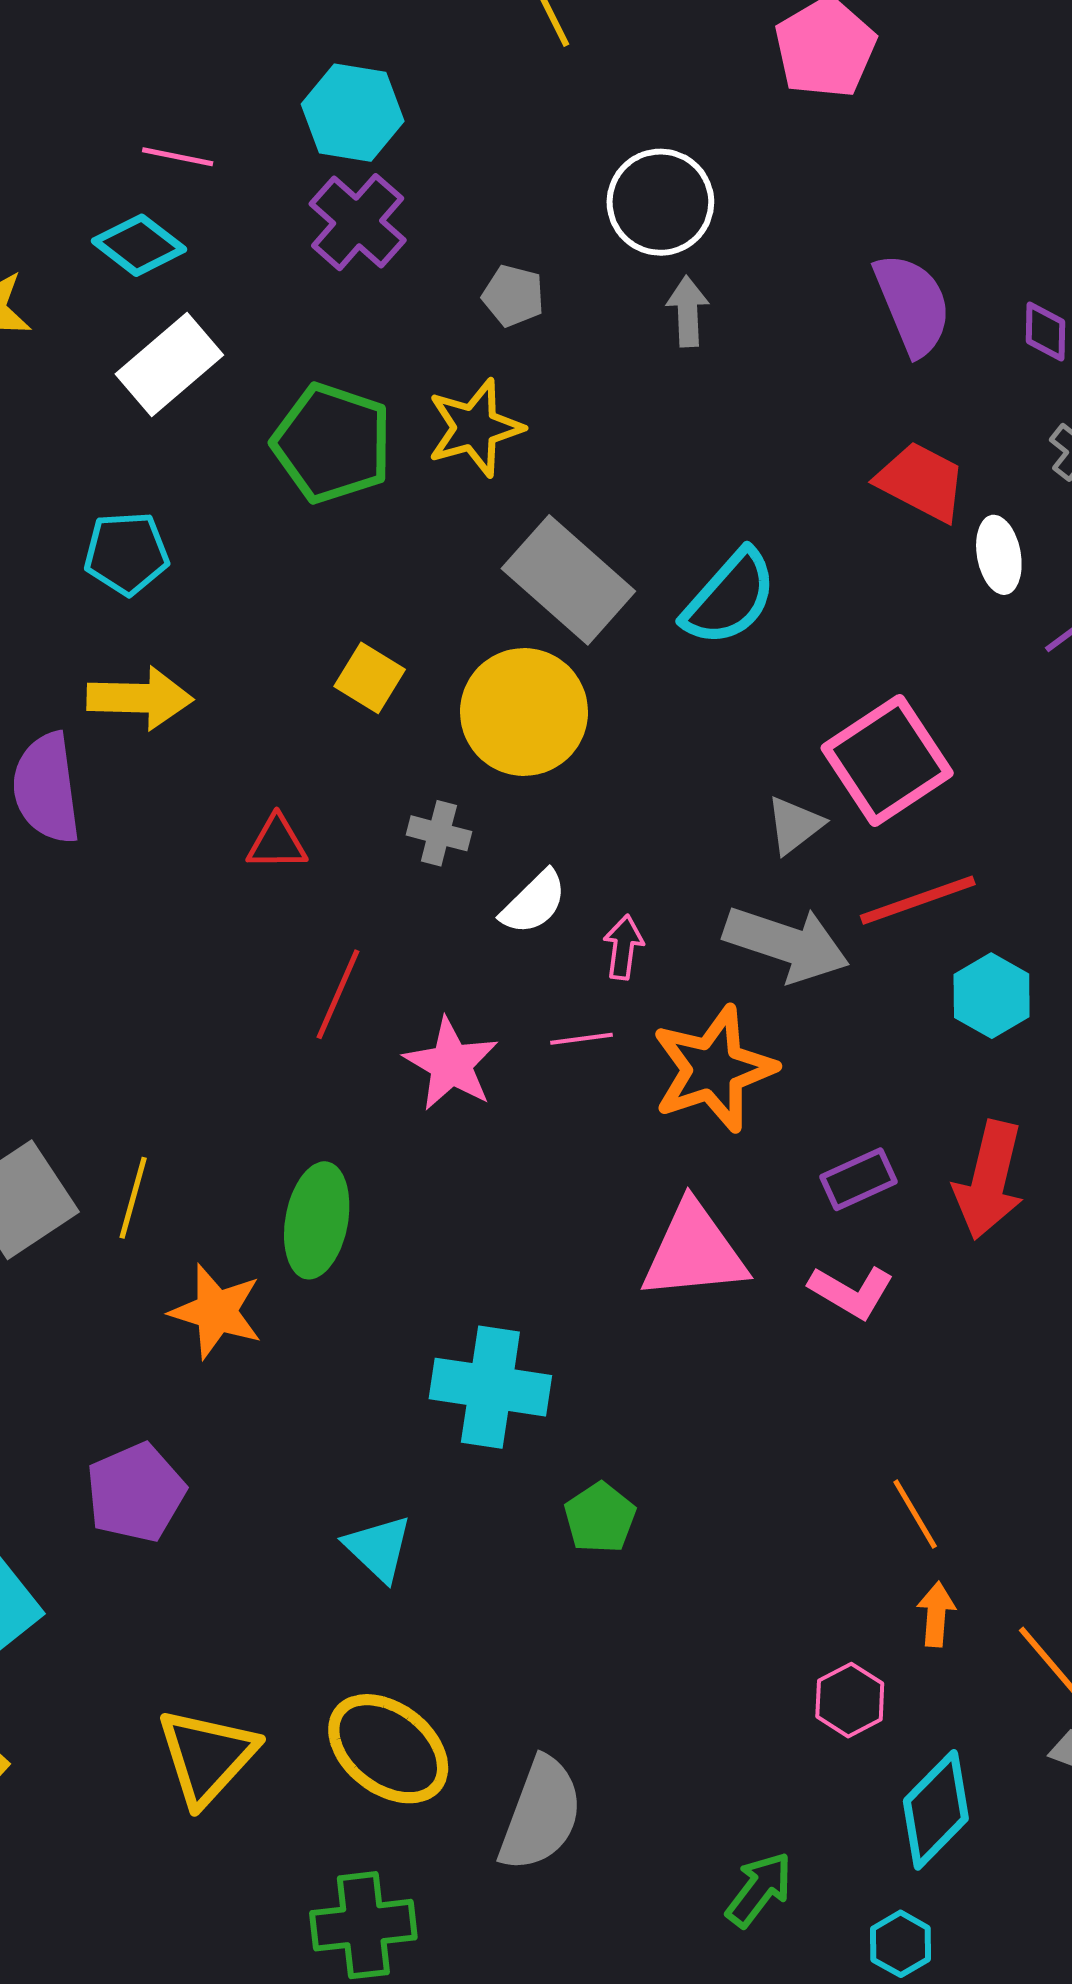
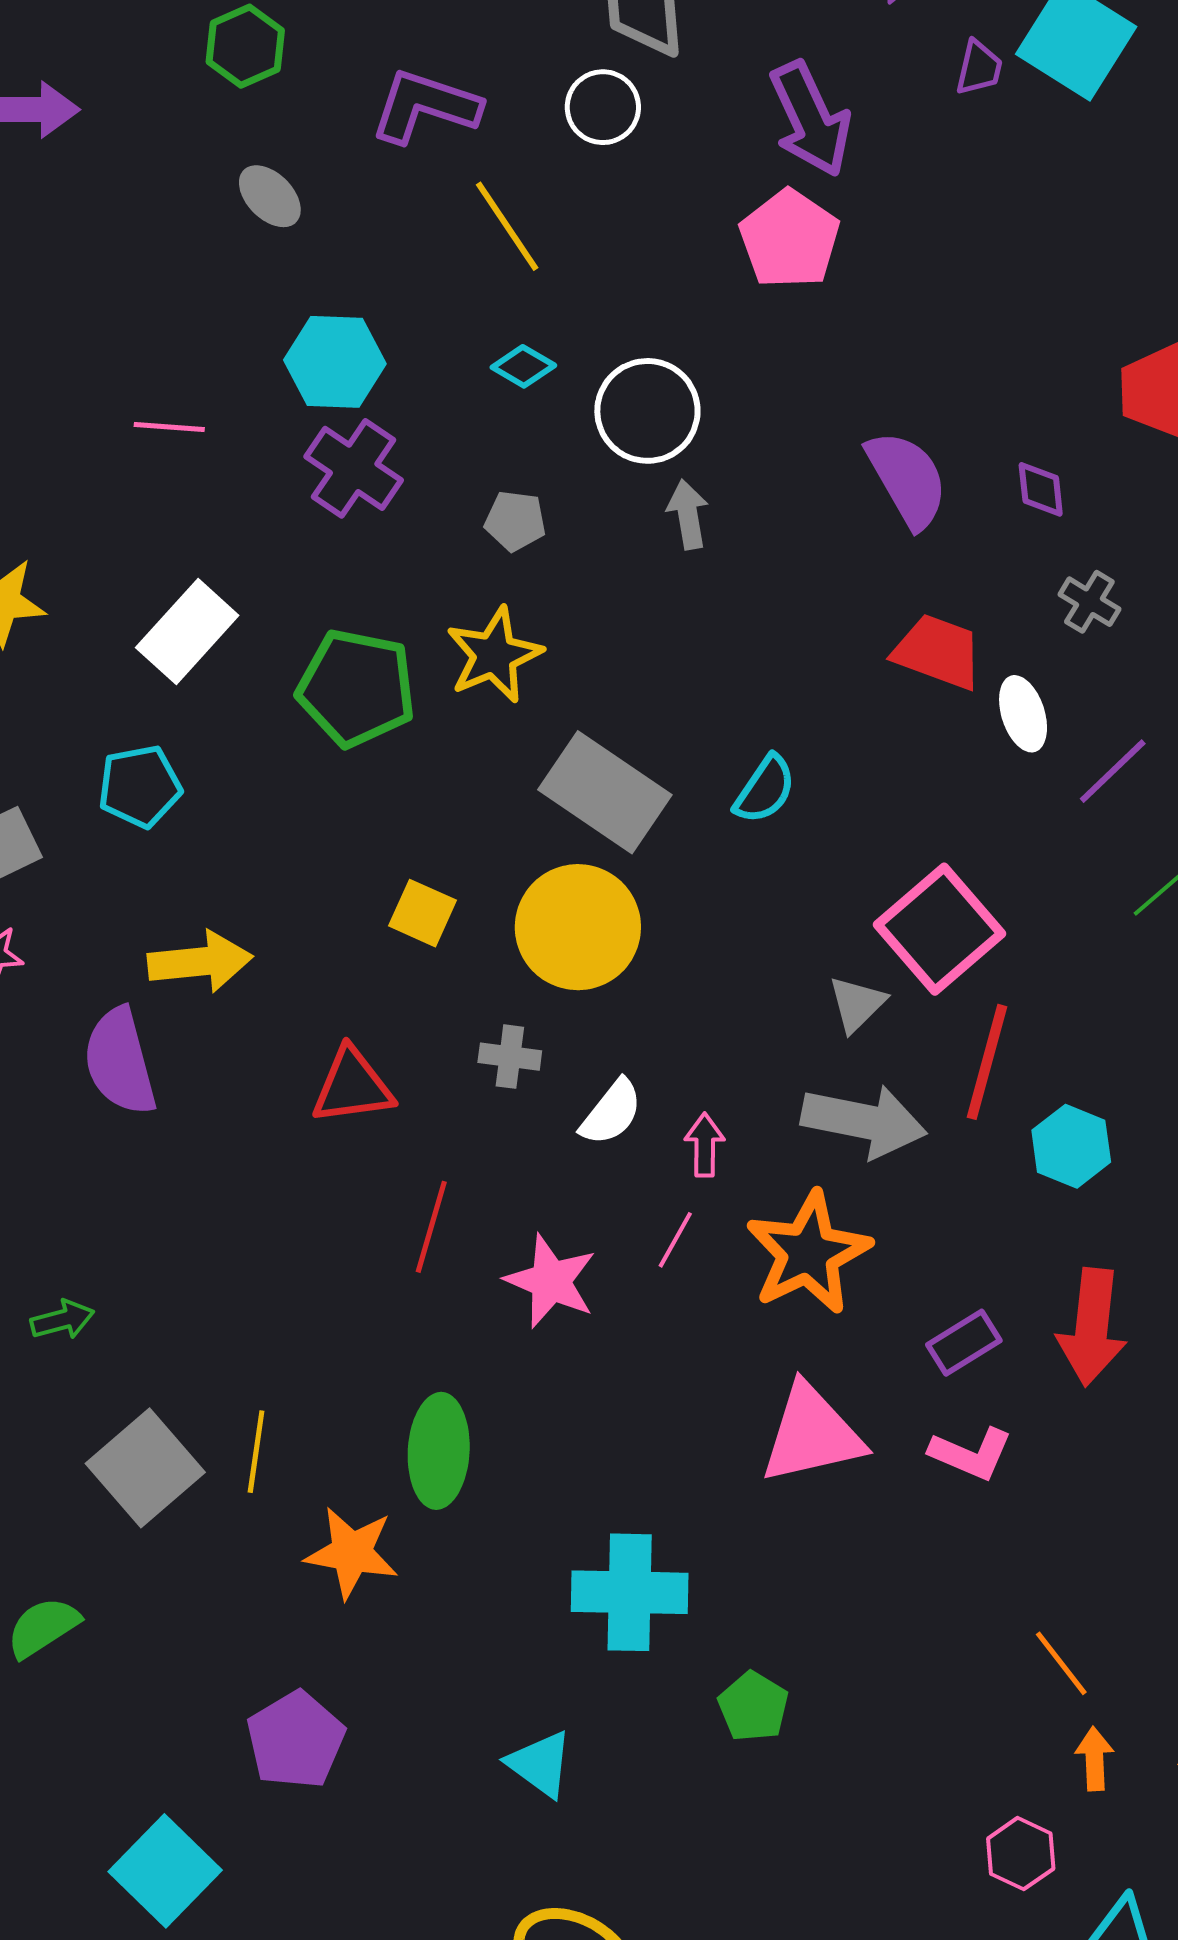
cyan diamond: (139, 245) -> (523, 366), moved, size x0.7
cyan pentagon: (126, 553) -> (140, 786), moved
cyan semicircle: (730, 598) -> (765, 789), size x0.7
red triangle: (277, 843) -> (352, 1086), size x1.4
red line: (918, 900) -> (987, 1062), turned -48
pink line: (582, 1039) -> (675, 1240), turned -46

